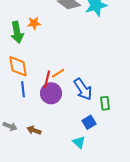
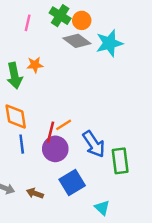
green rectangle: (105, 103) -> (120, 161), size x1.5
blue square: (89, 122) -> (72, 182), moved, size x1.5
cyan triangle: (79, 142) -> (102, 208), moved

